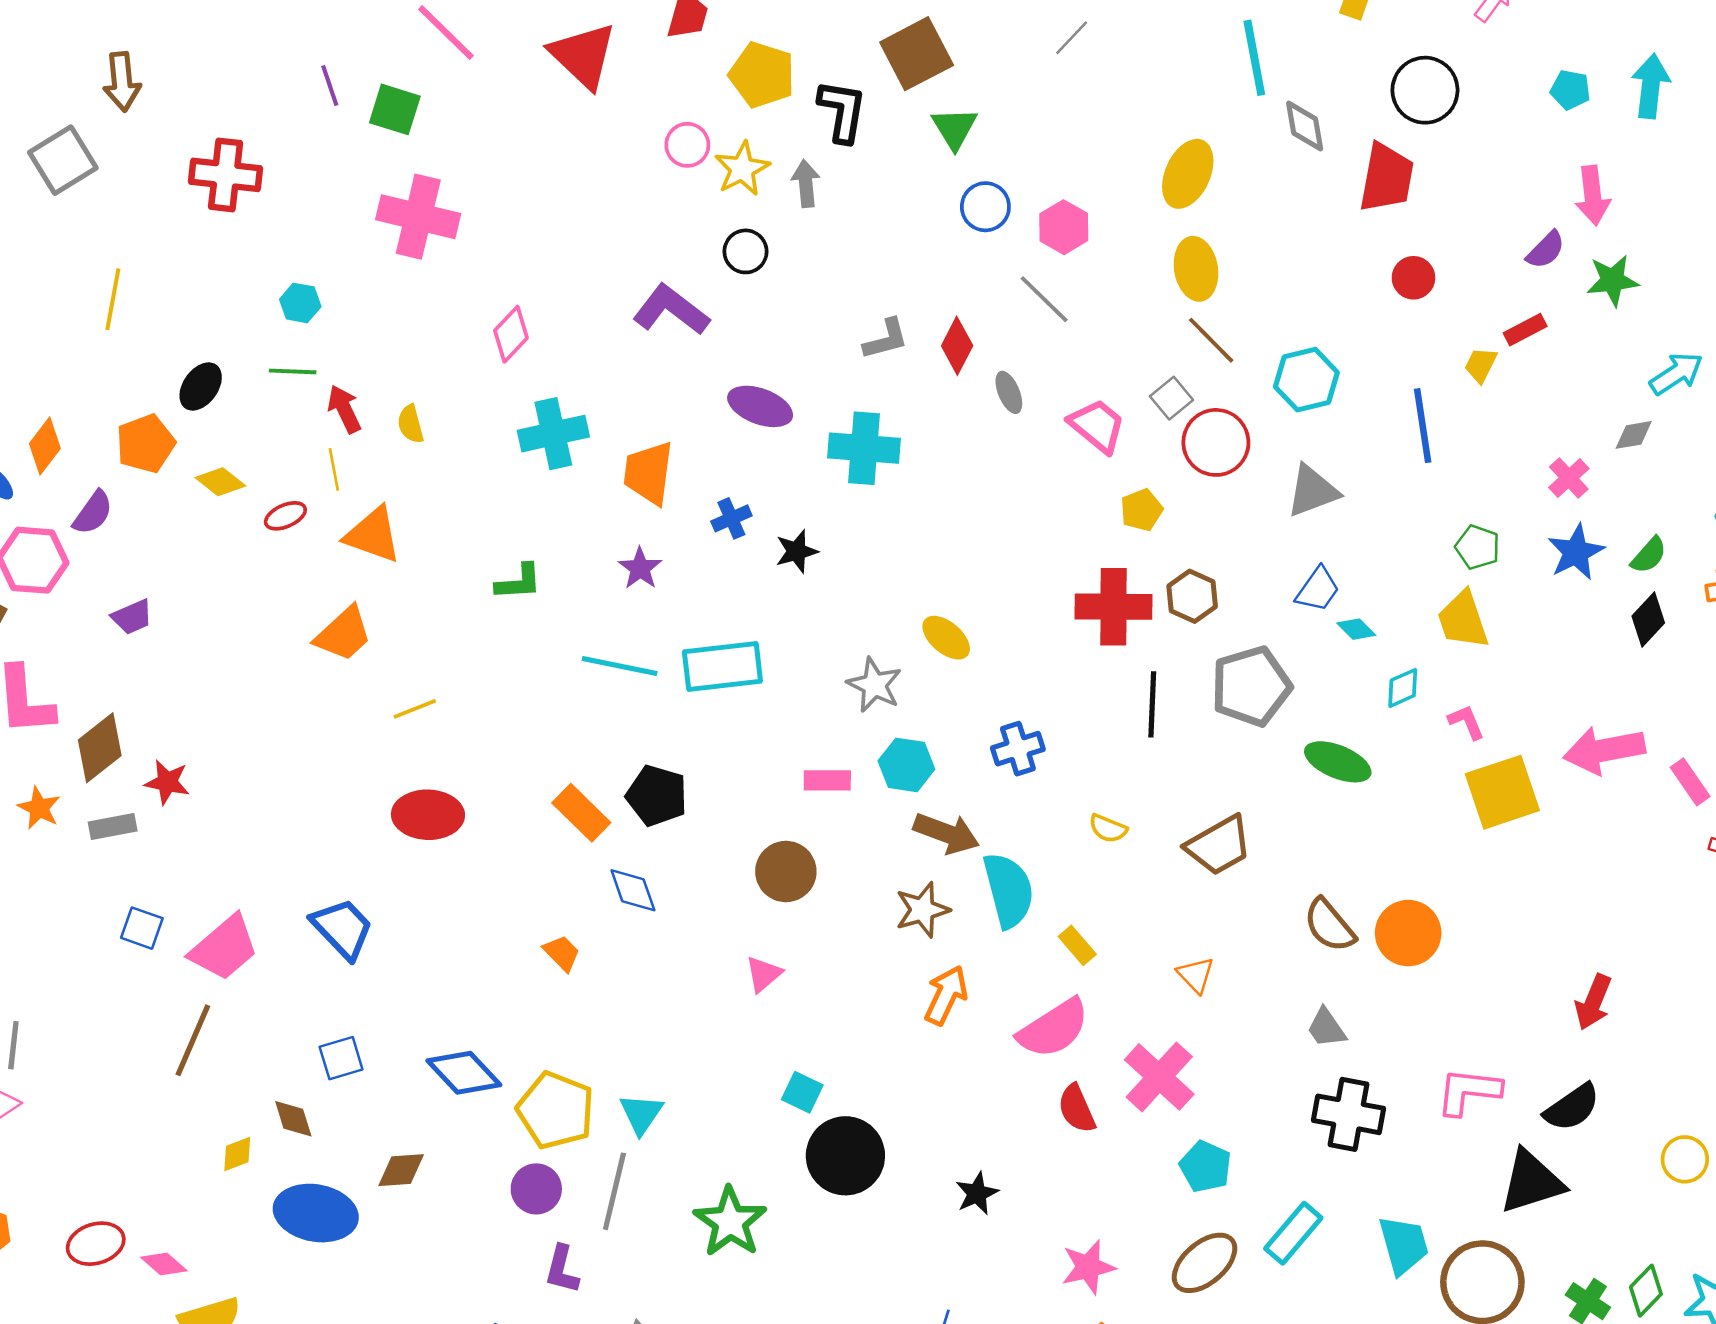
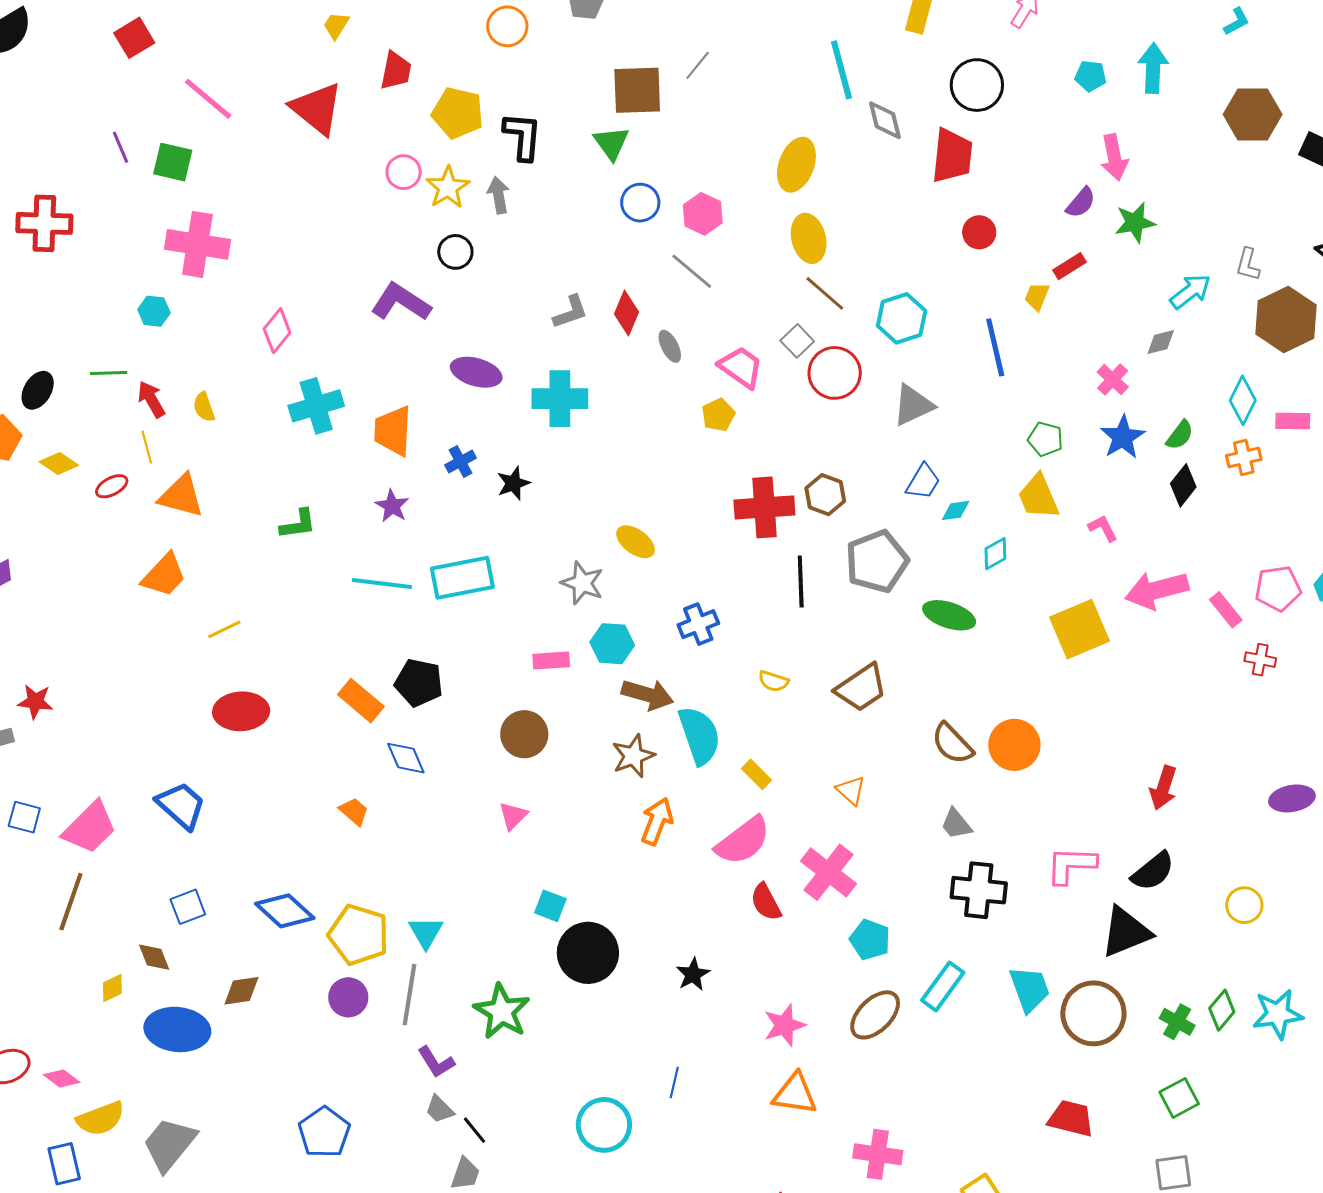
brown square: (917, 54) -> (637, 90), moved, turned 30
cyan hexagon: (300, 303) -> (154, 311), moved
yellow pentagon: (1142, 510) -> (718, 415), moved
cyan diamond: (1356, 629) -> (956, 510), turned -48
pink L-shape: (1466, 722) -> (1103, 528), moved
purple L-shape: (562, 1269) -> (436, 1062), moved, turned -42

